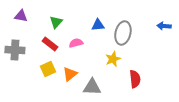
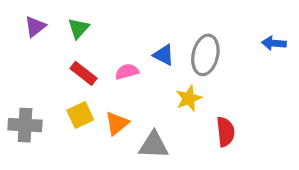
purple triangle: (21, 16) -> (35, 27), turned -48
green triangle: (56, 22) -> (78, 28), moved
blue triangle: (98, 25) -> (164, 55), moved, turned 32
gray cross: (15, 50) -> (25, 125), moved

